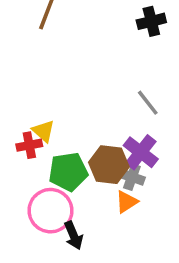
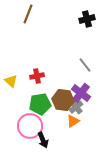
yellow triangle: (43, 131) -> (11, 81), moved
red cross: (29, 145) -> (37, 76), moved
gray cross: (132, 177) -> (76, 107), turned 32

